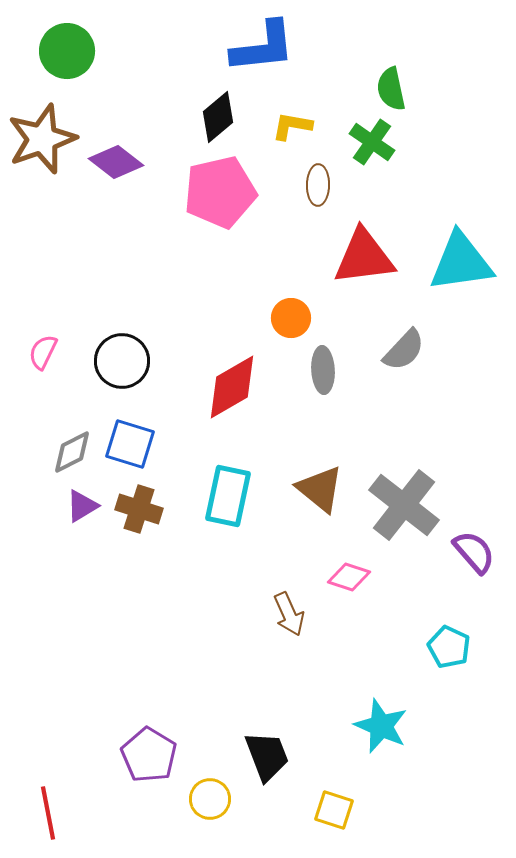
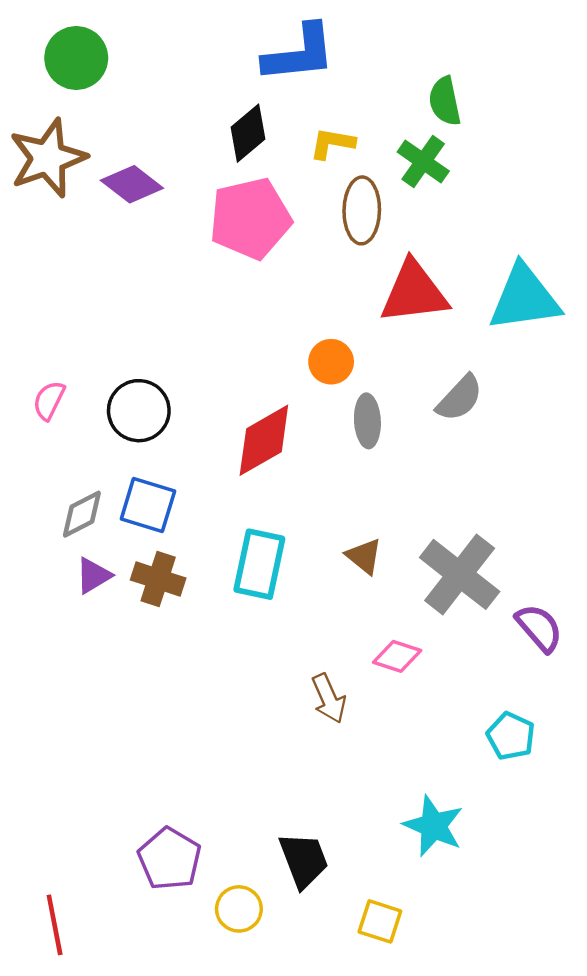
brown ellipse: (318, 185) -> (362, 210), size x1.4
brown triangle: (320, 489) -> (364, 556), size x0.7

